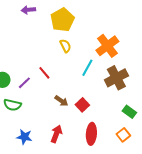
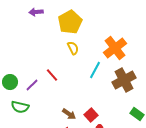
brown arrow: (61, 101) -> (69, 114), moved
red square: (82, 105) -> (91, 115), moved

